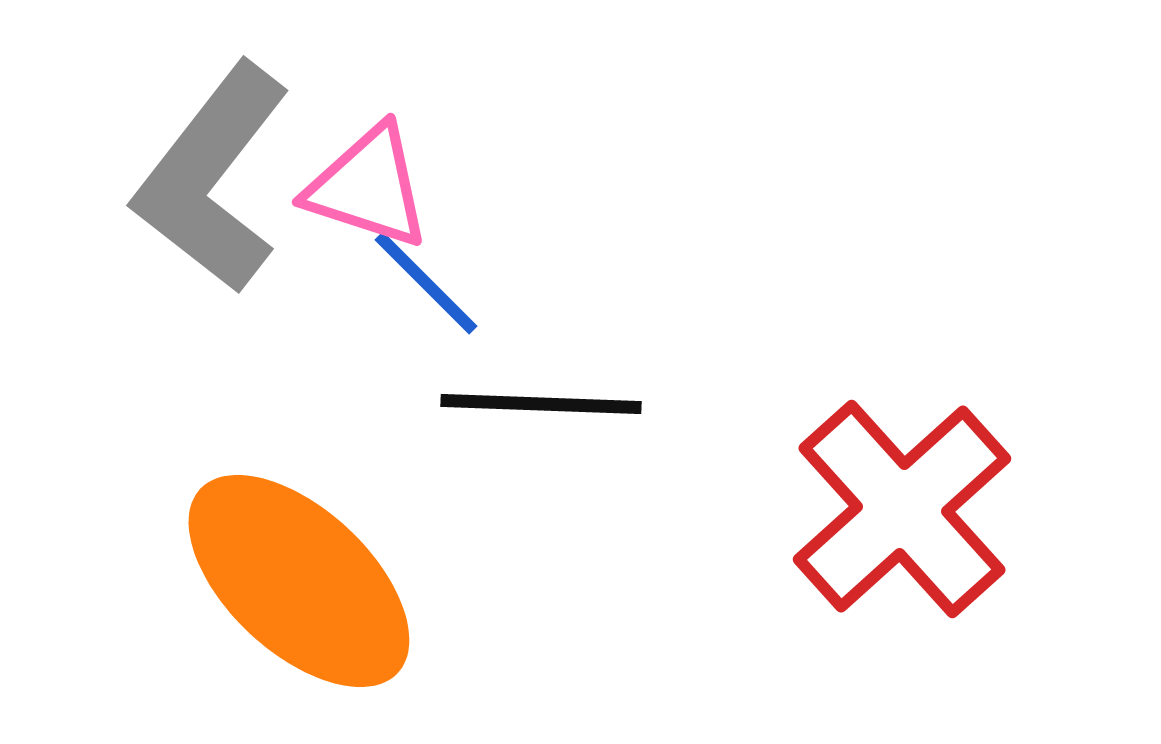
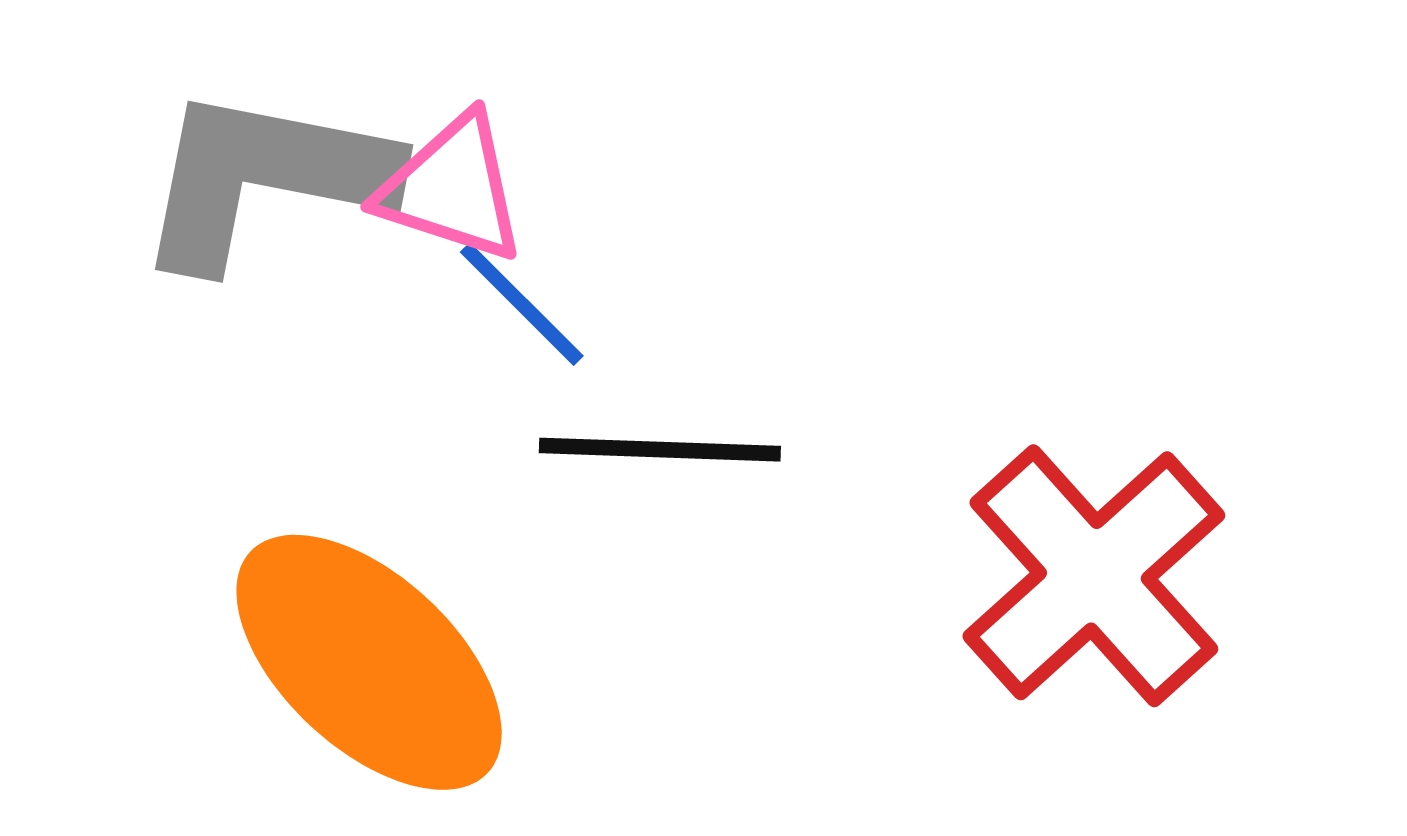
gray L-shape: (212, 178) -> (264, 178), turned 63

